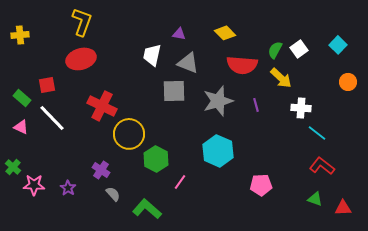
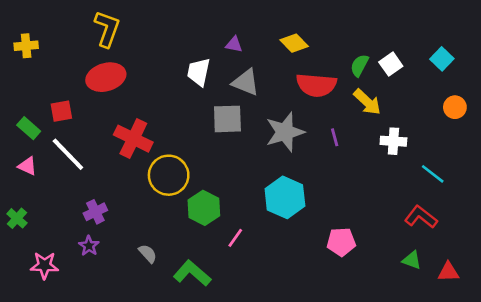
cyan line: (317, 133) -> (433, 174), moved
purple cross: (101, 170) -> (95, 212), moved, turned 30
pink star: (34, 185) -> (44, 265), moved

